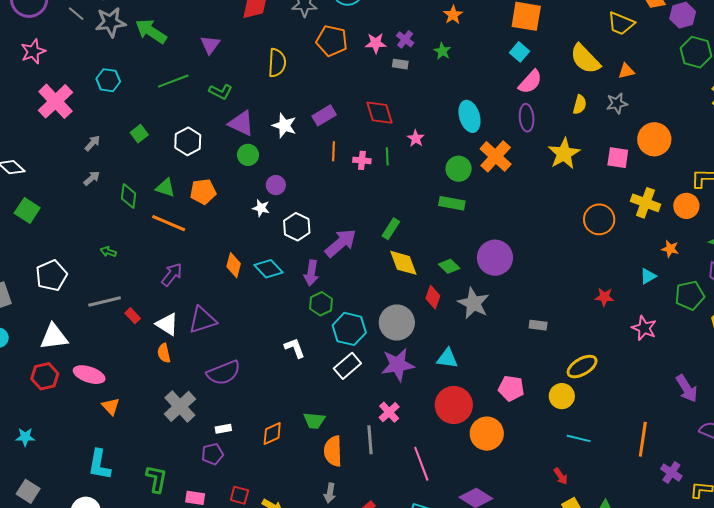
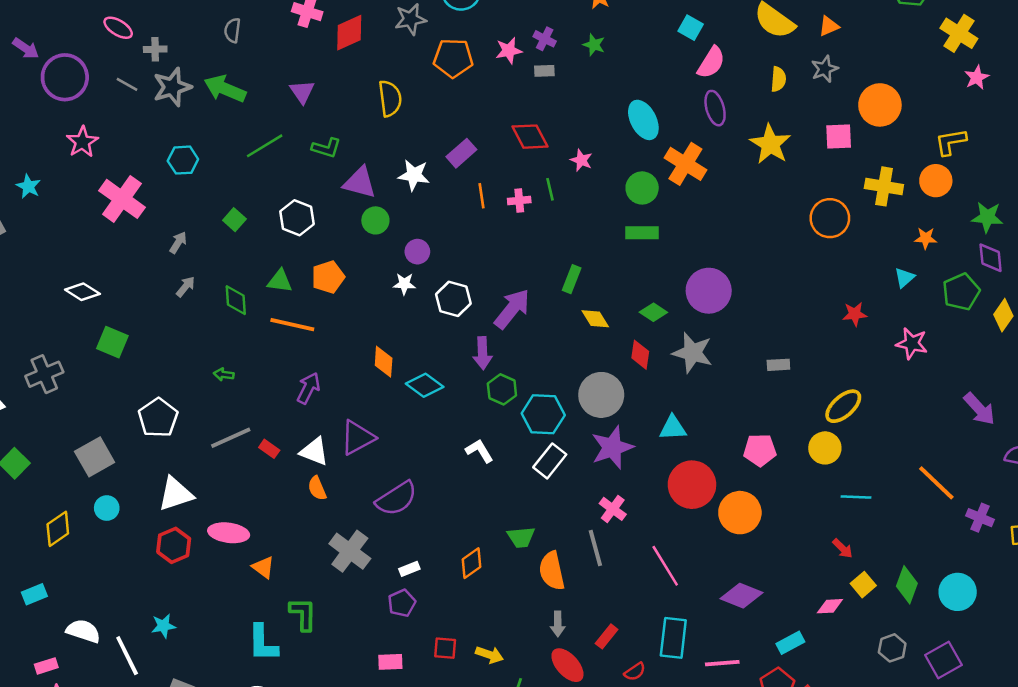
yellow diamond: (403, 263) -> (595, 319), size x0.7
cyan diamond: (269, 269) -> (425, 385), moved
orange line: (643, 439) -> (936, 483), turned -44
green L-shape: (156, 479) -> (303, 614), moved

